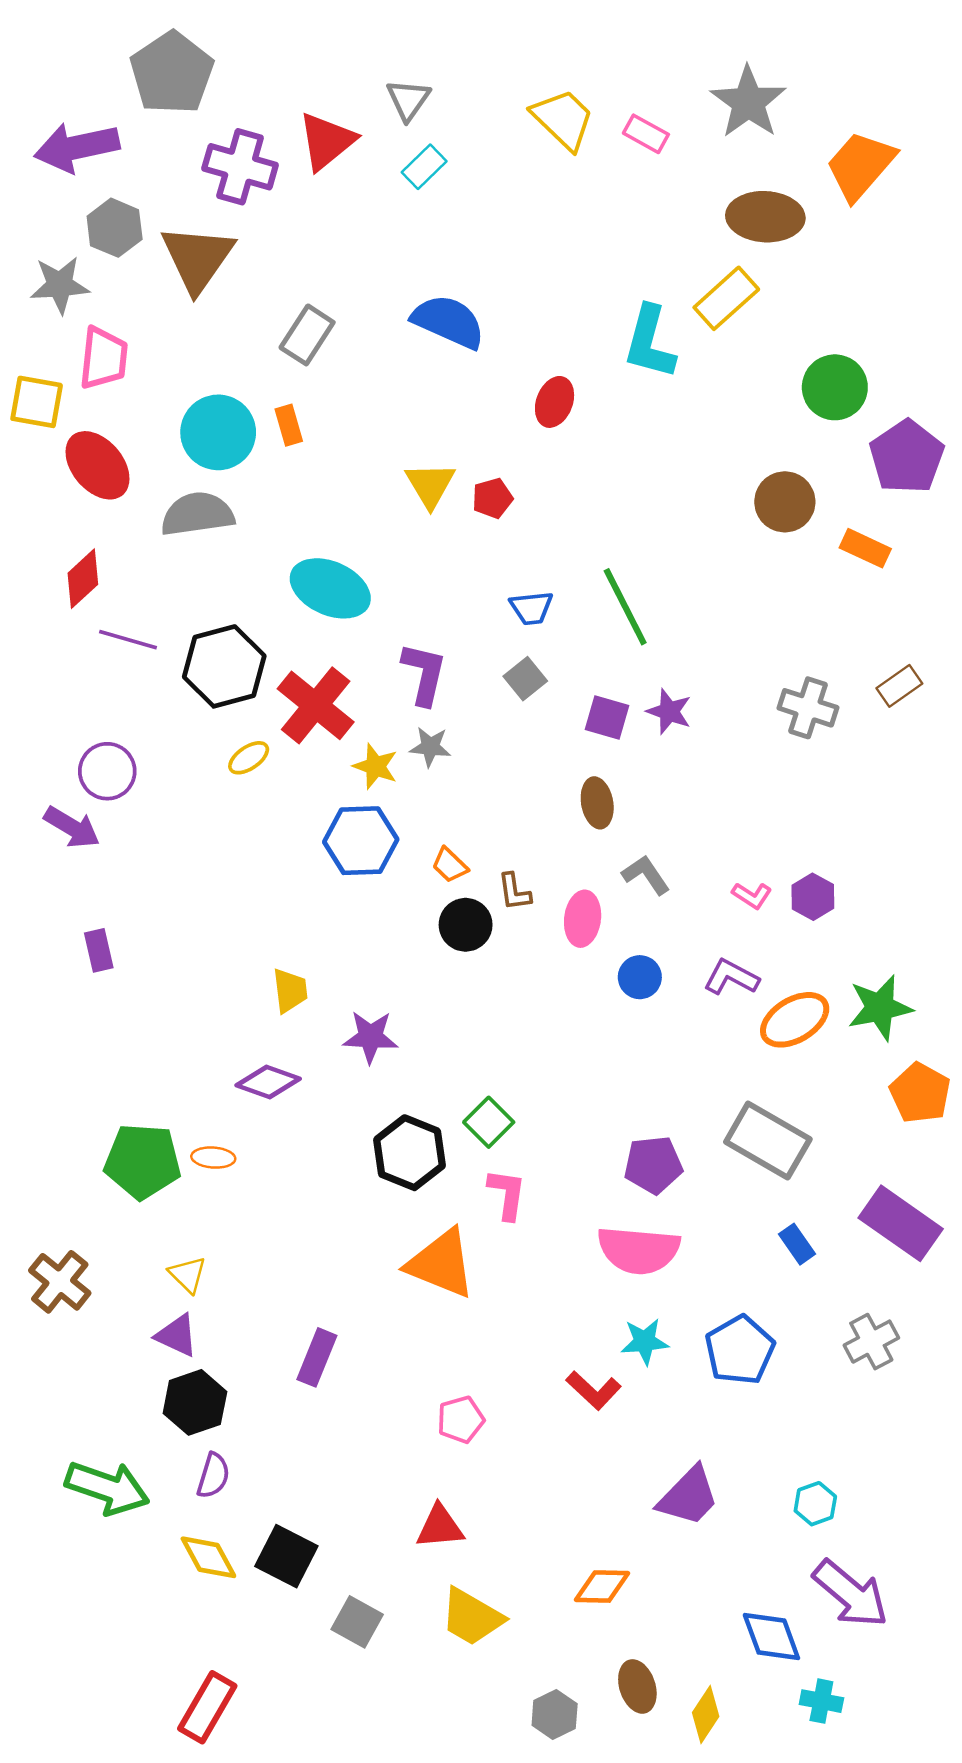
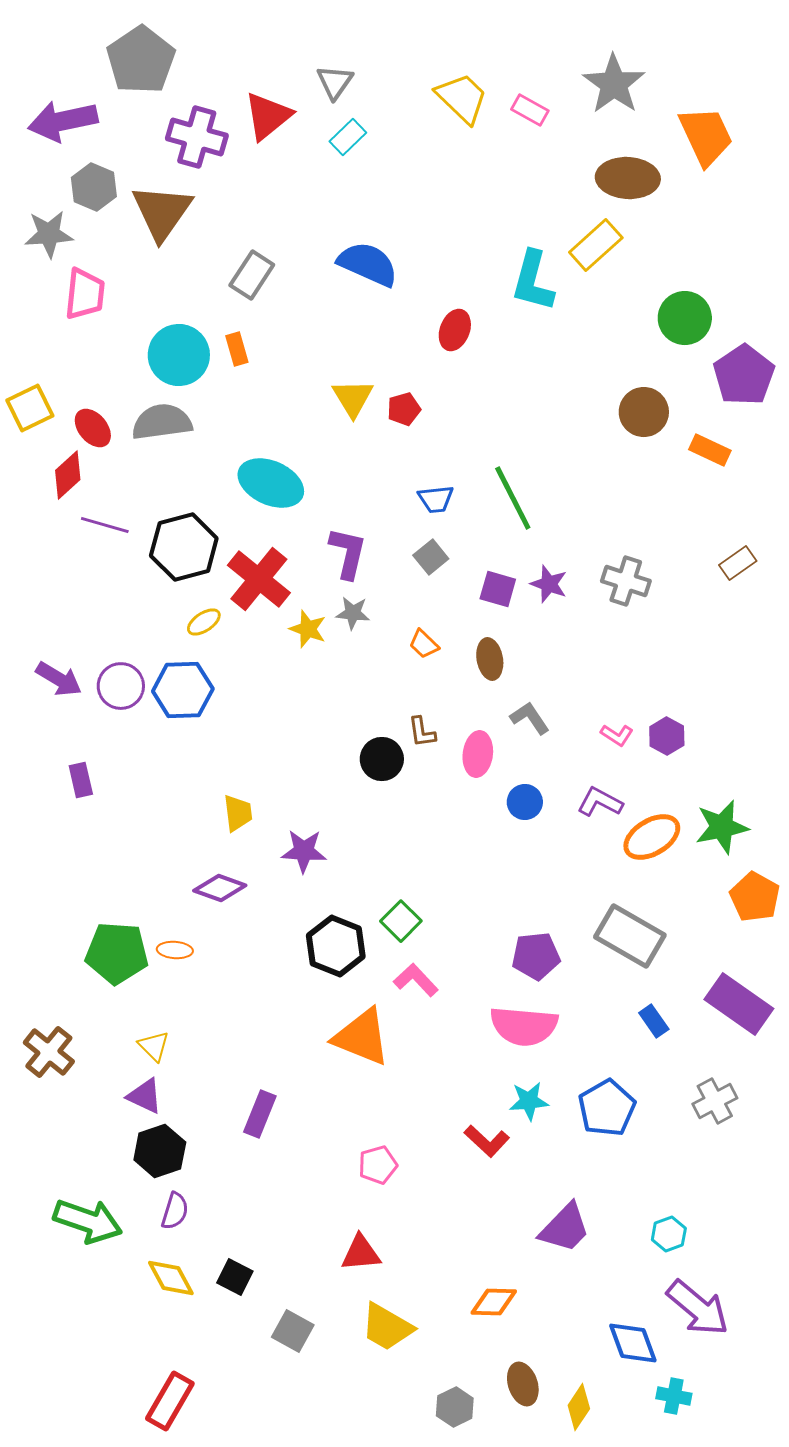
orange trapezoid: (860, 166) -> (706, 136), turned 114
yellow square: (37, 402) -> (30, 408), moved, turned -36
red ellipse: (97, 465) -> (93, 428), moved, size x0.7
gray cross: (808, 708) -> (626, 581), moved
purple circle: (107, 771) -> (121, 686), moved
blue hexagon: (361, 841) -> (183, 690), moved
orange trapezoid: (450, 865) -> (424, 644), moved
pink L-shape: (507, 1194) -> (416, 980), turned -51
black square: (286, 1556) -> (235, 1277), size x0.7

